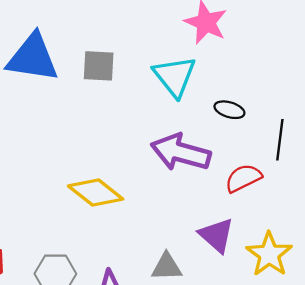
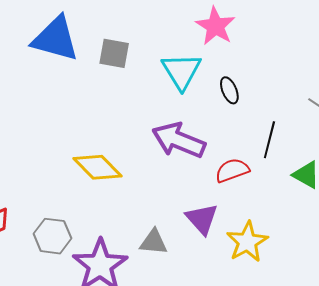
black ellipse: (229, 110) -> (229, 90), moved, turned 44

